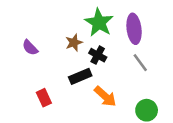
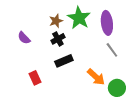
brown star: (74, 43) -> (56, 21), moved
black cross: (98, 55) -> (58, 39), moved, turned 32
orange arrow: (105, 96) -> (96, 77), moved

